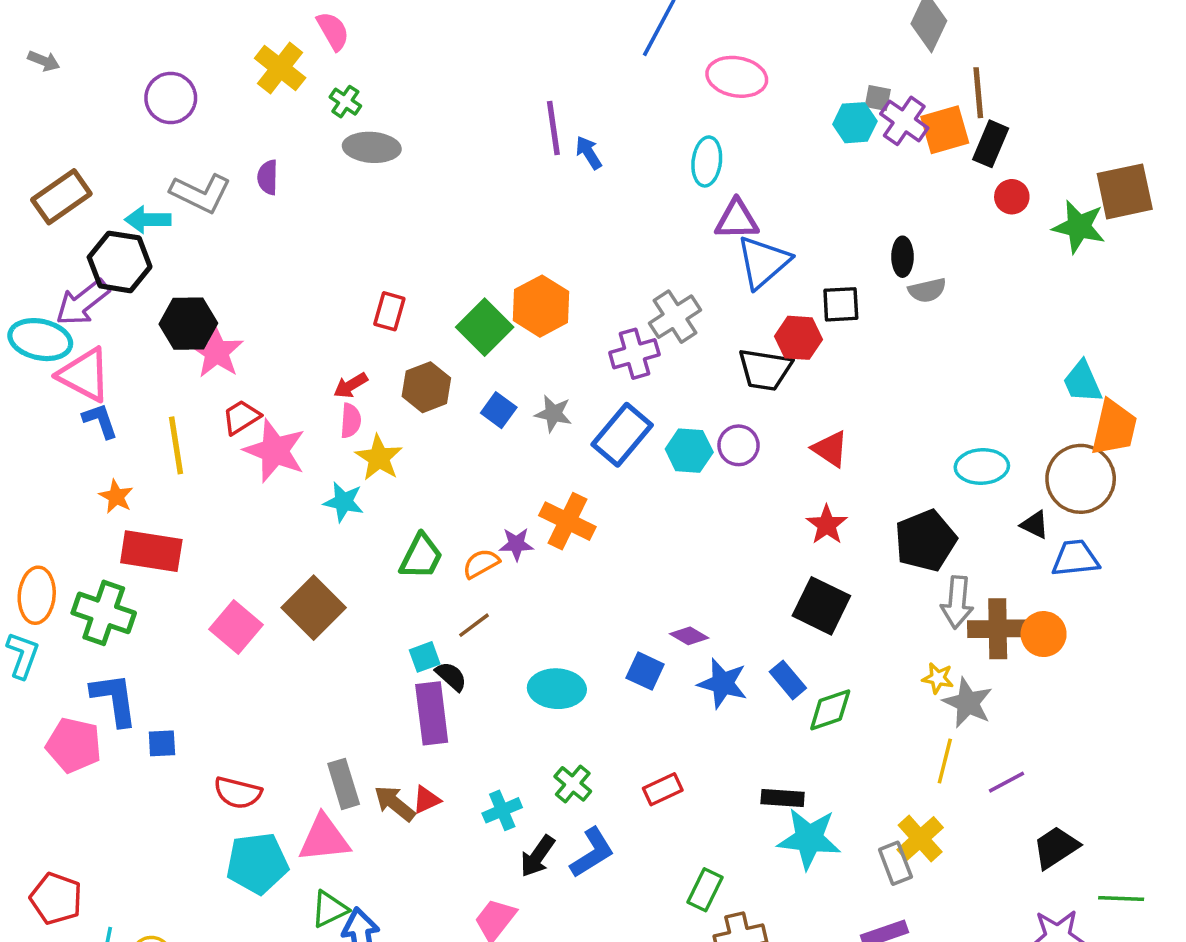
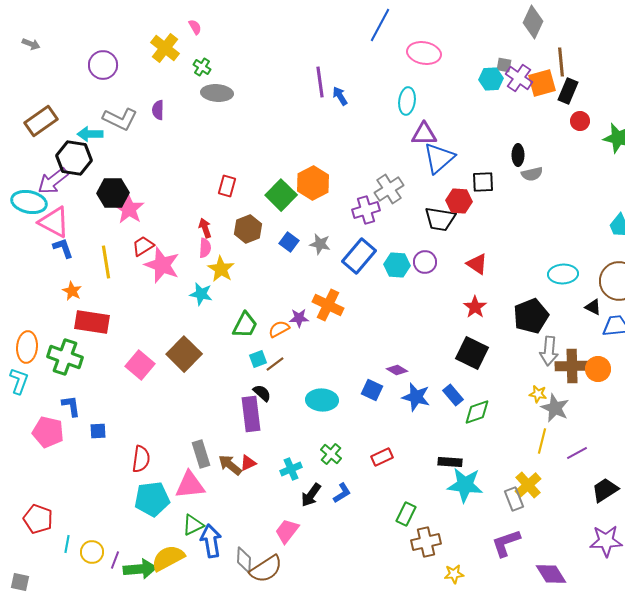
pink semicircle: (333, 31) -> (195, 27), size x0.7
red arrow: (351, 385) -> (205, 228), turned 102
cyan square: (425, 657) -> (258, 359), moved
blue L-shape: (114, 699) -> (71, 406), size x0.7
red semicircle: (238, 793) -> (141, 459), turned -96
blue L-shape: (592, 853) -> (342, 493), size x0.7

